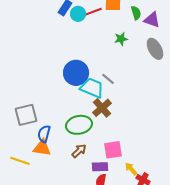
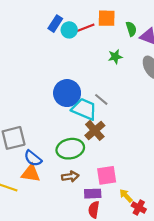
blue semicircle: (44, 134) -> (33, 158), turned -66
brown arrow: (79, 151) -> (70, 176), turned 35

